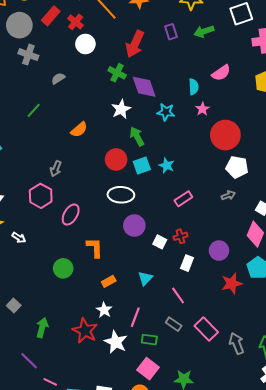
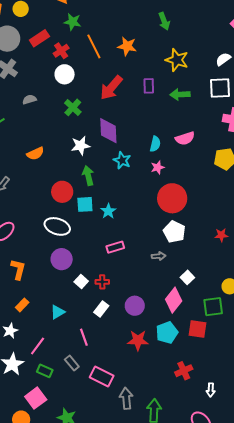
green cross: (117, 73) -> (73, 107), moved
orange rectangle: (109, 281) -> (22, 305), turned -32
pink rectangle: (206, 329) -> (102, 376), turned -35

